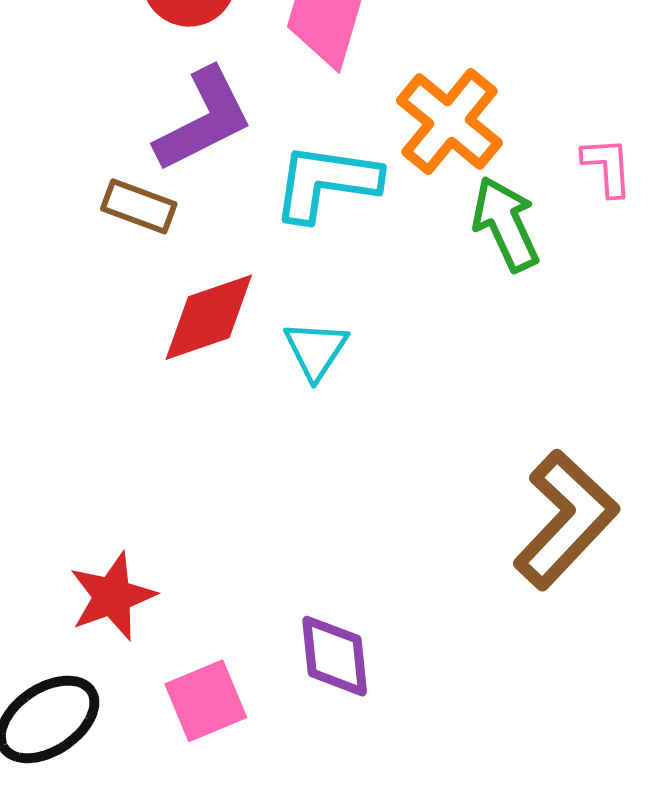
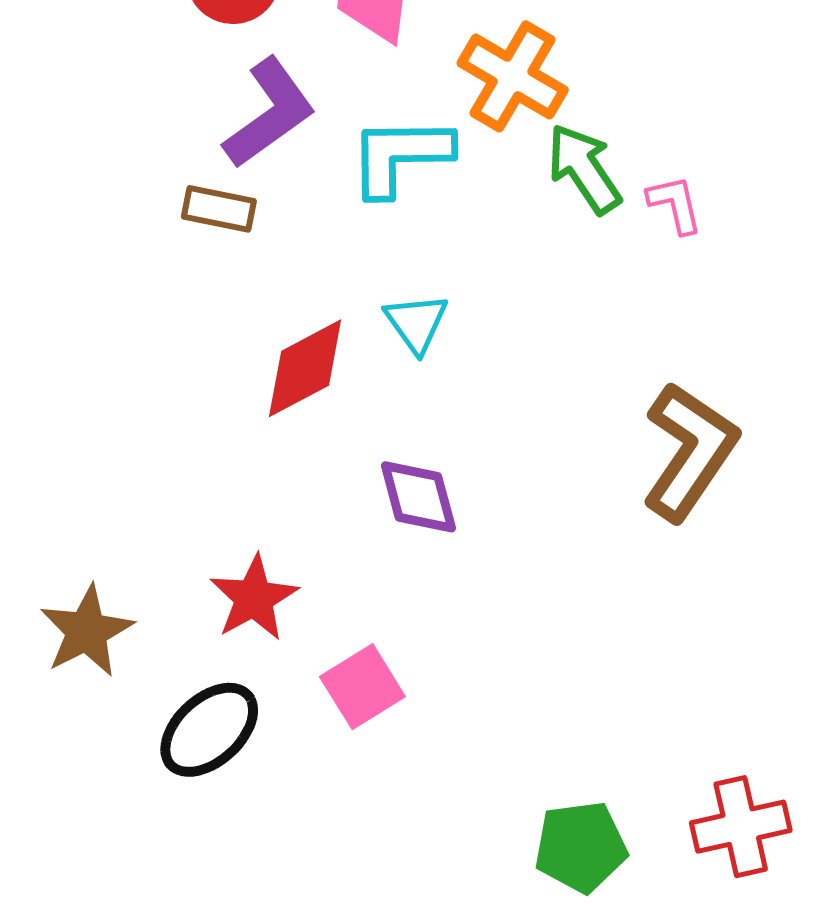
pink L-shape: (607, 167) -> (675, 204), moved
red diamond: (209, 317) -> (305, 368), moved
purple diamond: (335, 656) -> (418, 497), moved

